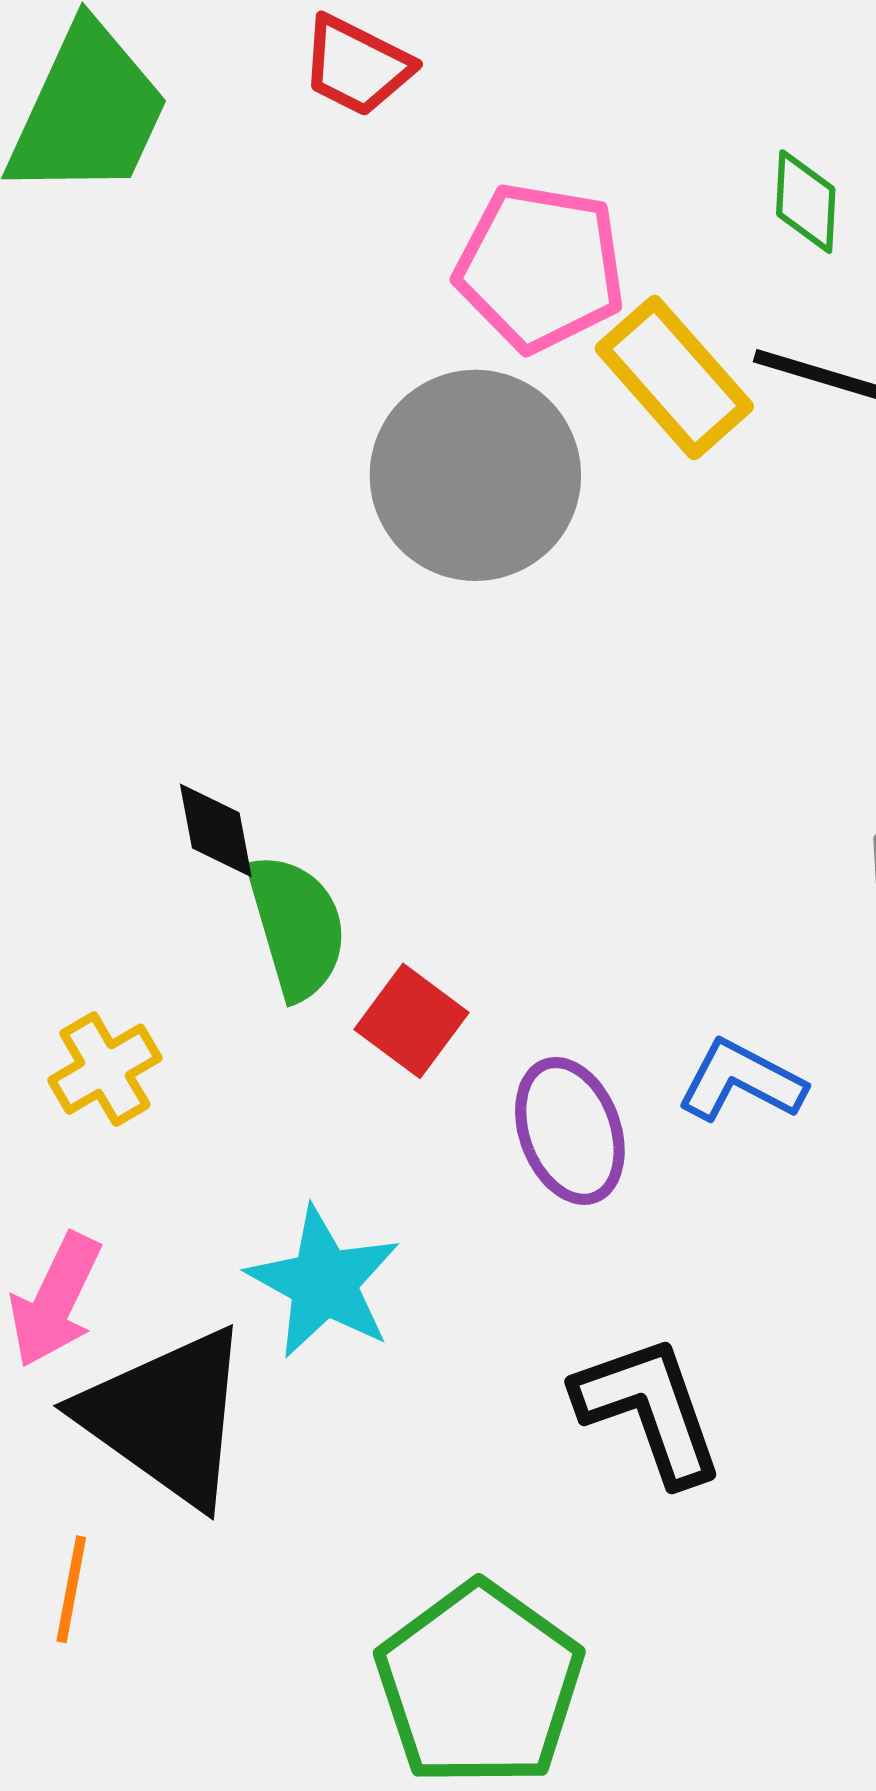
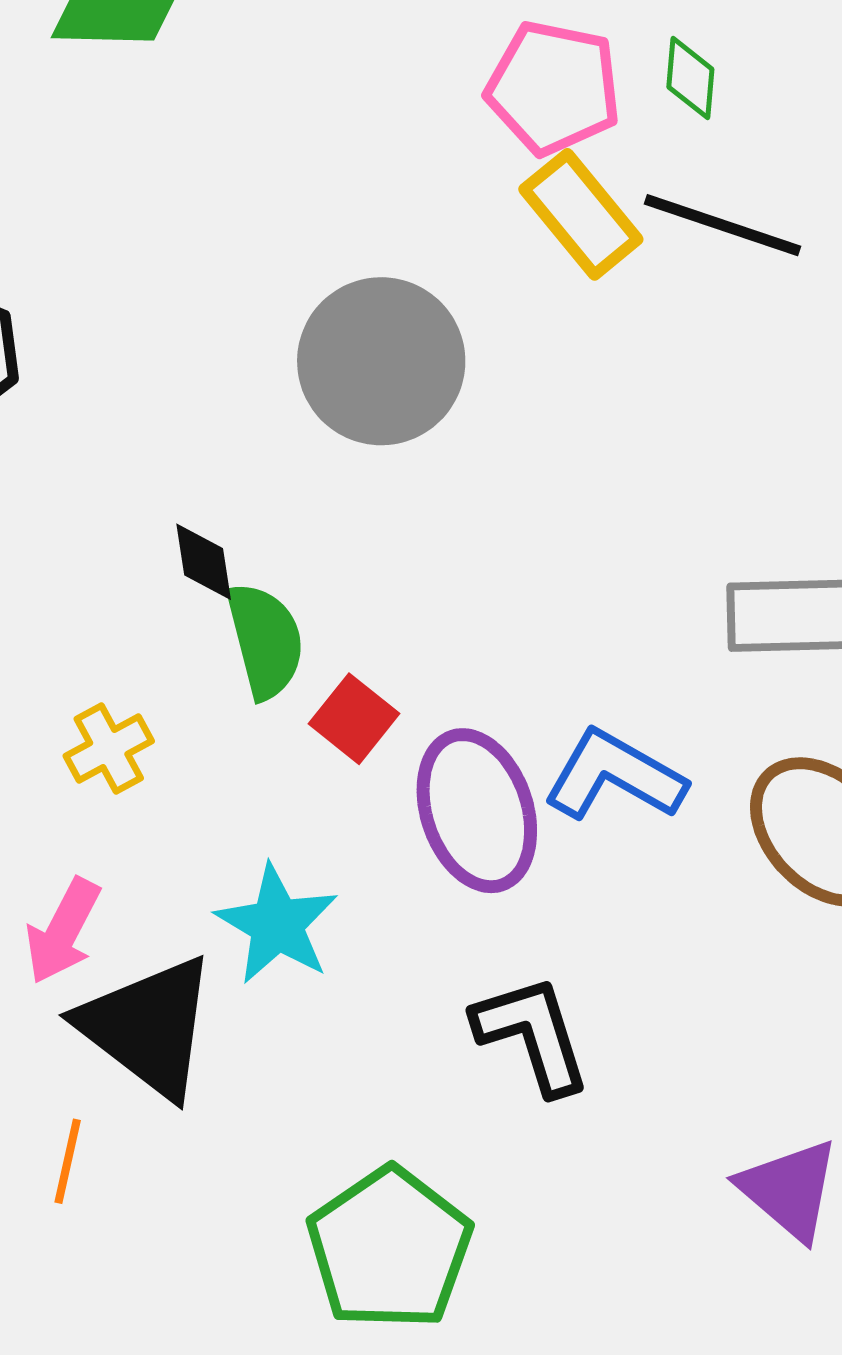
pink pentagon: (540, 267) -> (553, 88), moved
gray circle: (475, 475) -> (381, 361), moved
blue L-shape: (741, 1081) -> (615, 776), size x1.4
purple ellipse: (570, 1131) -> (477, 811), size x1.4

